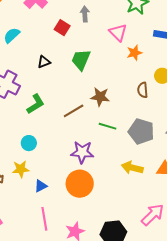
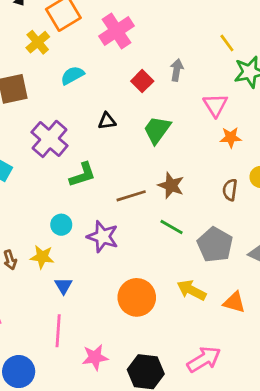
purple star: (82, 152) -> (103, 237), moved
orange circle: (80, 184) -> (137, 297), moved
blue triangle: (41, 186) -> (64, 286), turned -48

